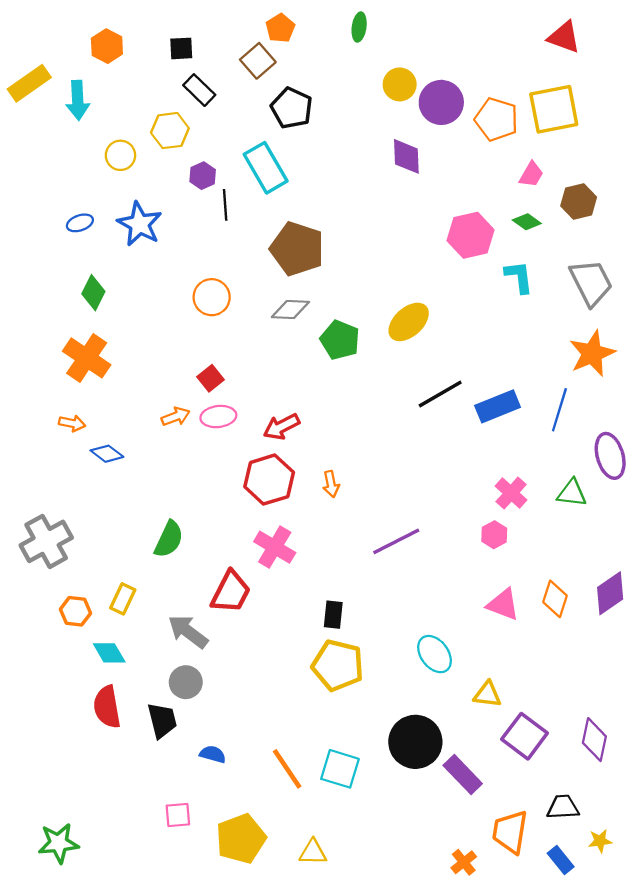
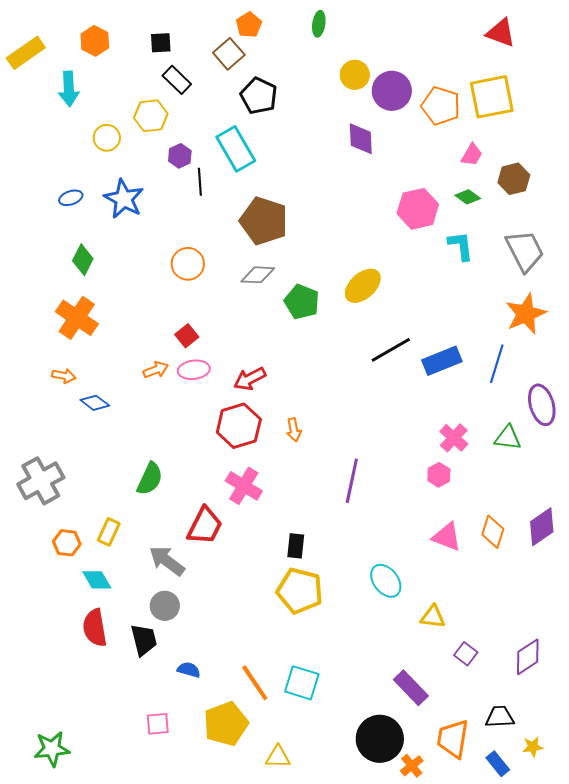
yellow rectangle: (29, 83) -> (26, 53), moved
purple line: (396, 541) -> (352, 481), turned -51
purple square: (525, 736) -> (466, 654), size x0.6
purple diamond: (594, 740) -> (528, 657), turned 45
black circle: (415, 742) -> (380, 739), moved
yellow pentagon: (241, 839) -> (226, 724), moved

